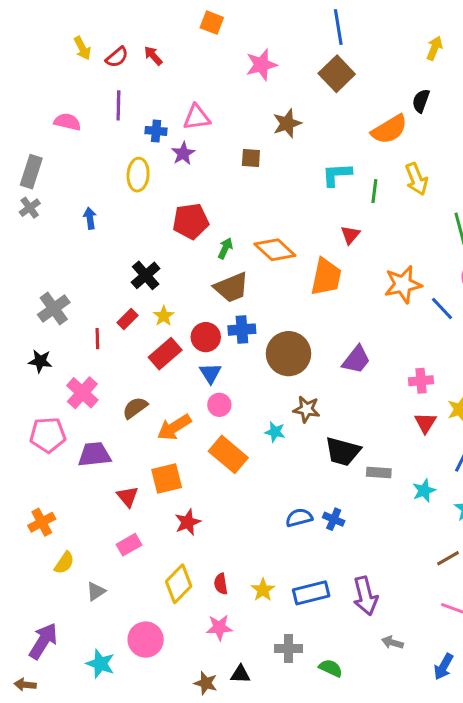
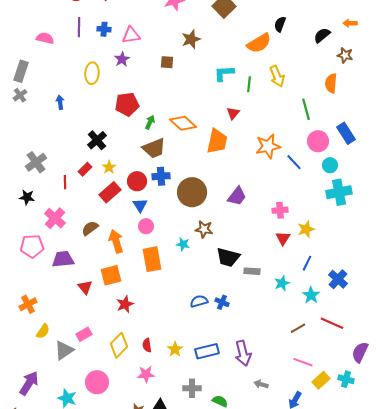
blue cross: (156, 131) -> (104, 29), moved
orange arrow: (174, 427) -> (116, 241), turned 105
orange rectangle: (228, 454) -> (152, 259), turned 40
pink rectangle: (129, 545) -> (84, 334), moved
gray triangle: (96, 591) -> (64, 350), size x1.5

